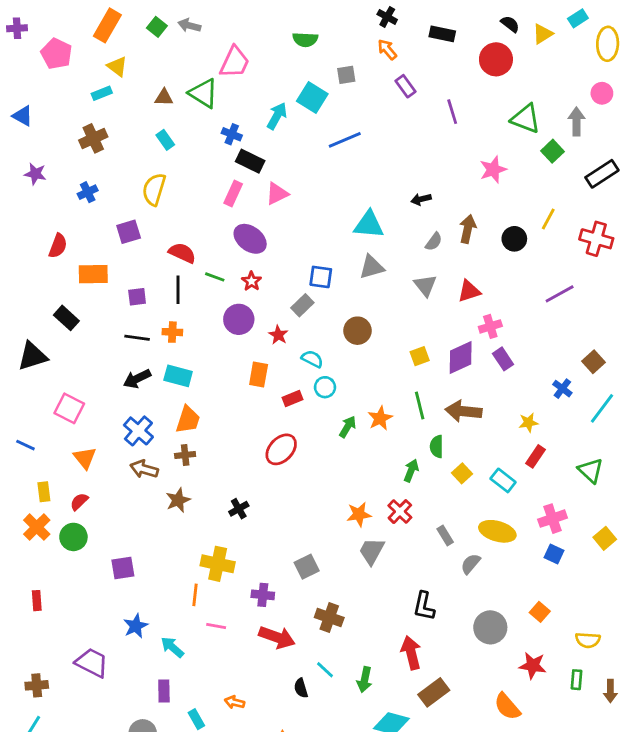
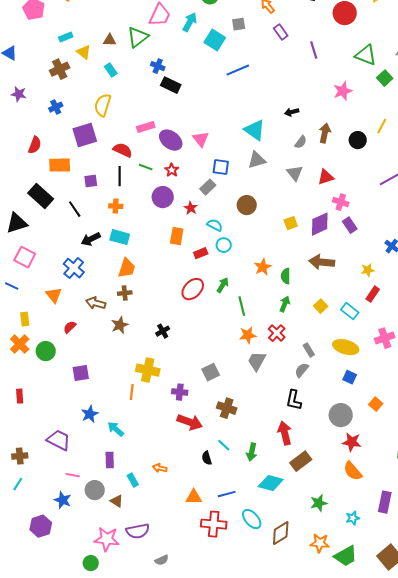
yellow triangle: (117, 66) -> (84, 52), moved
green triangle: (203, 93) -> (138, 37), turned 50
cyan arrow: (277, 116) -> (190, 22), moved
pink rectangle: (233, 194) -> (146, 127), moved, turned 48
pink triangle: (277, 194) -> (201, 139), moved, turned -42
cyan triangle: (369, 225) -> (255, 130), turned 30
purple square: (129, 232) -> (85, 135), size x1.4
black rectangle: (66, 318) -> (41, 196), size x1.4
pink cross: (490, 326) -> (341, 202), turned 35
black line: (137, 338) -> (75, 209), moved, turned 48
green line: (420, 406) -> (242, 306), moved
pink square: (69, 408) -> (25, 257), moved
green arrow: (348, 427) -> (223, 285), moved
blue cross: (138, 431) -> (74, 268), moved
green semicircle: (437, 447) -> (286, 276), moved
red semicircle: (79, 502) -> (70, 327), moved
blue square: (554, 554) -> (350, 377), moved
gray semicircle: (471, 564) -> (302, 370), moved
pink line: (216, 626) -> (73, 475), moved
red star: (533, 666) -> (352, 442), moved

